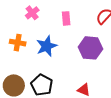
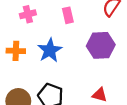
pink cross: (32, 13) -> (28, 14), turned 32

